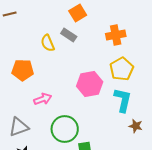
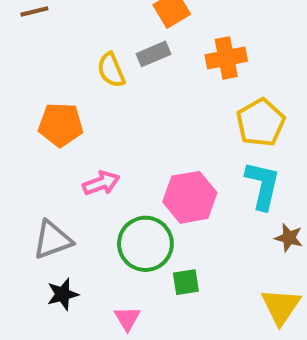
gray rectangle: (69, 35) -> (154, 54), turned -56
orange cross: (116, 35) -> (226, 58), moved
pink hexagon: (90, 84) -> (190, 197), moved

